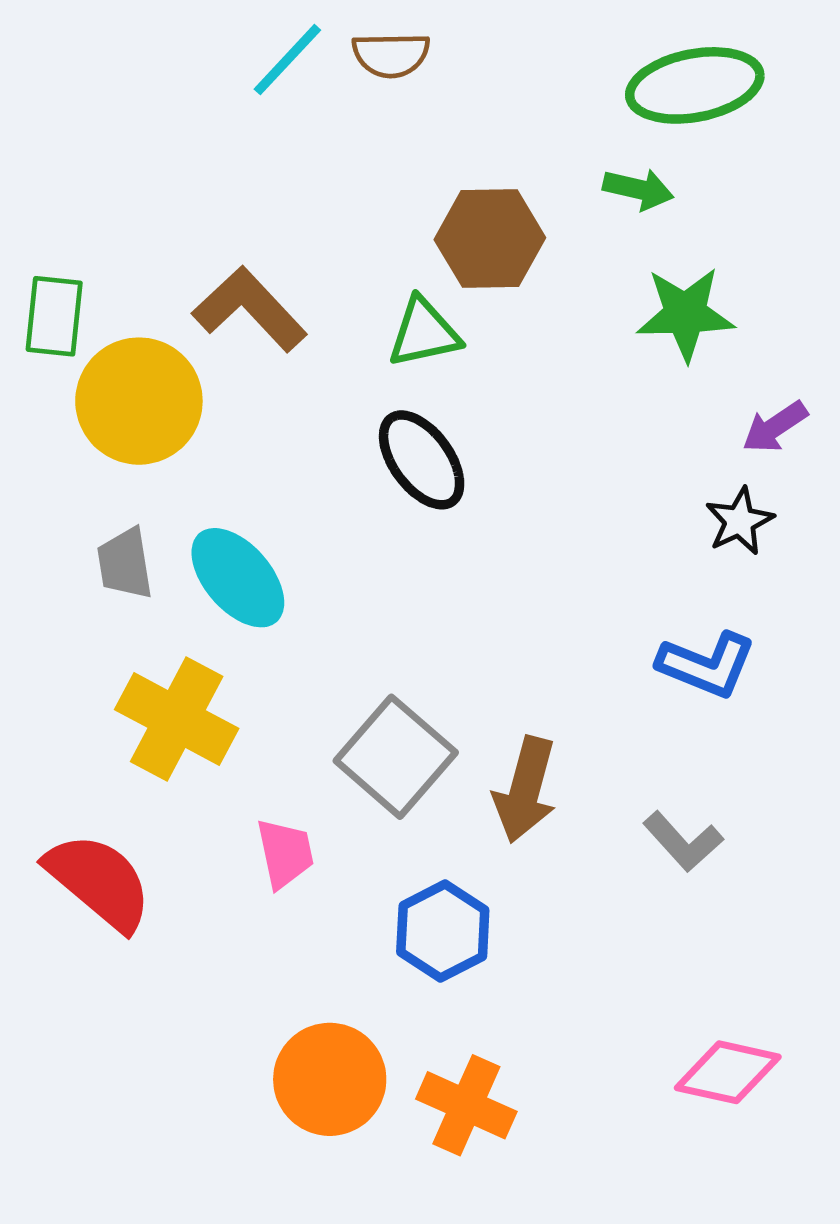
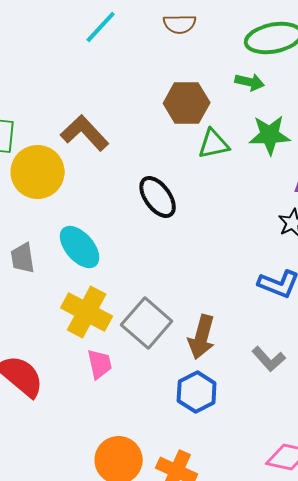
brown semicircle: (391, 55) -> (180, 24), moved
green triangle: (424, 333) -> (214, 144), moved
gray trapezoid: (125, 564) -> (23, 258), moved
yellow cross: (177, 719) -> (87, 312), moved
blue hexagon: (443, 931) -> (197, 392), moved

